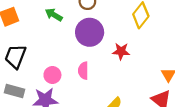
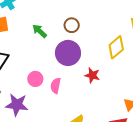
pink circle: (52, 75) -> (35, 79), moved

